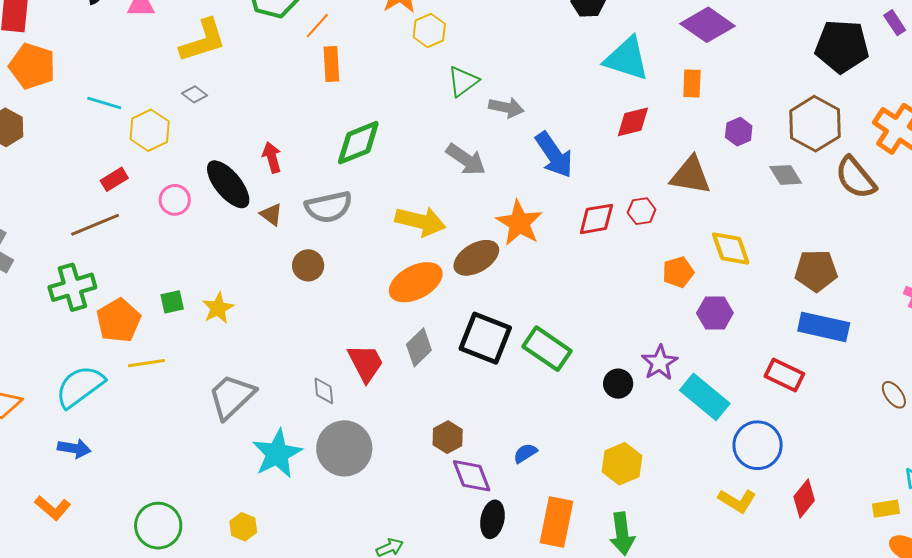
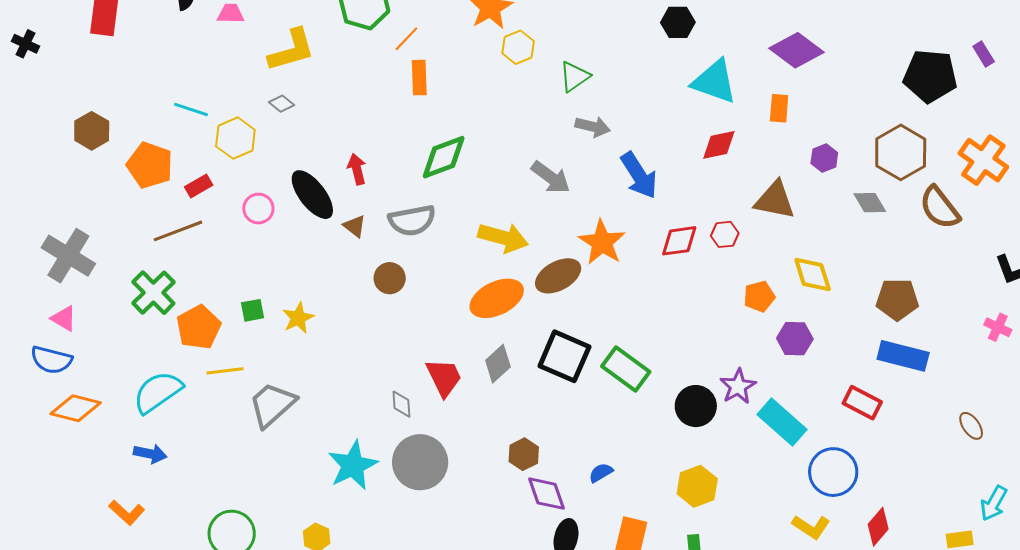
orange pentagon: (32, 66) -> (150, 165), moved
green triangle: (463, 81) -> (575, 76), moved
green cross: (72, 287) -> (153, 293), turned -30
black circle: (618, 384) -> (696, 406), size x1.4
gray trapezoid: (232, 396) -> (272, 405), moved

